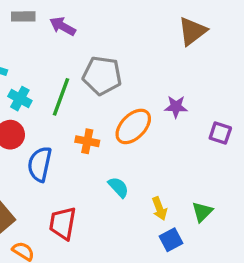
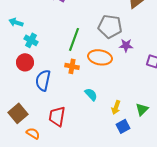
gray pentagon: (102, 76) -> (110, 26), moved
green line: (61, 97) -> (74, 39), moved
orange ellipse: (133, 126) -> (100, 57), turned 55
yellow arrow: (160, 209) -> (116, 107), turned 40

